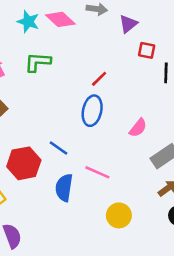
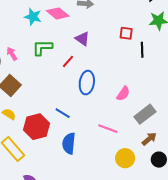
purple triangle: (128, 24) -> (82, 39), moved, turned -42
red line: (99, 79) -> (68, 61), moved
pink line: (97, 172) -> (108, 129), moved
yellow circle: (119, 215) -> (125, 158), moved

